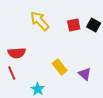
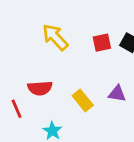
red semicircle: (17, 53) -> (40, 88), moved
purple triangle: (85, 74) -> (117, 94), moved, turned -32

